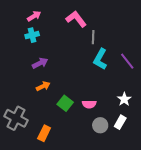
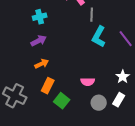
cyan cross: (32, 35) -> (40, 17), moved
green square: (65, 103) -> (62, 101), moved
orange rectangle: (44, 133) -> (48, 86), moved

